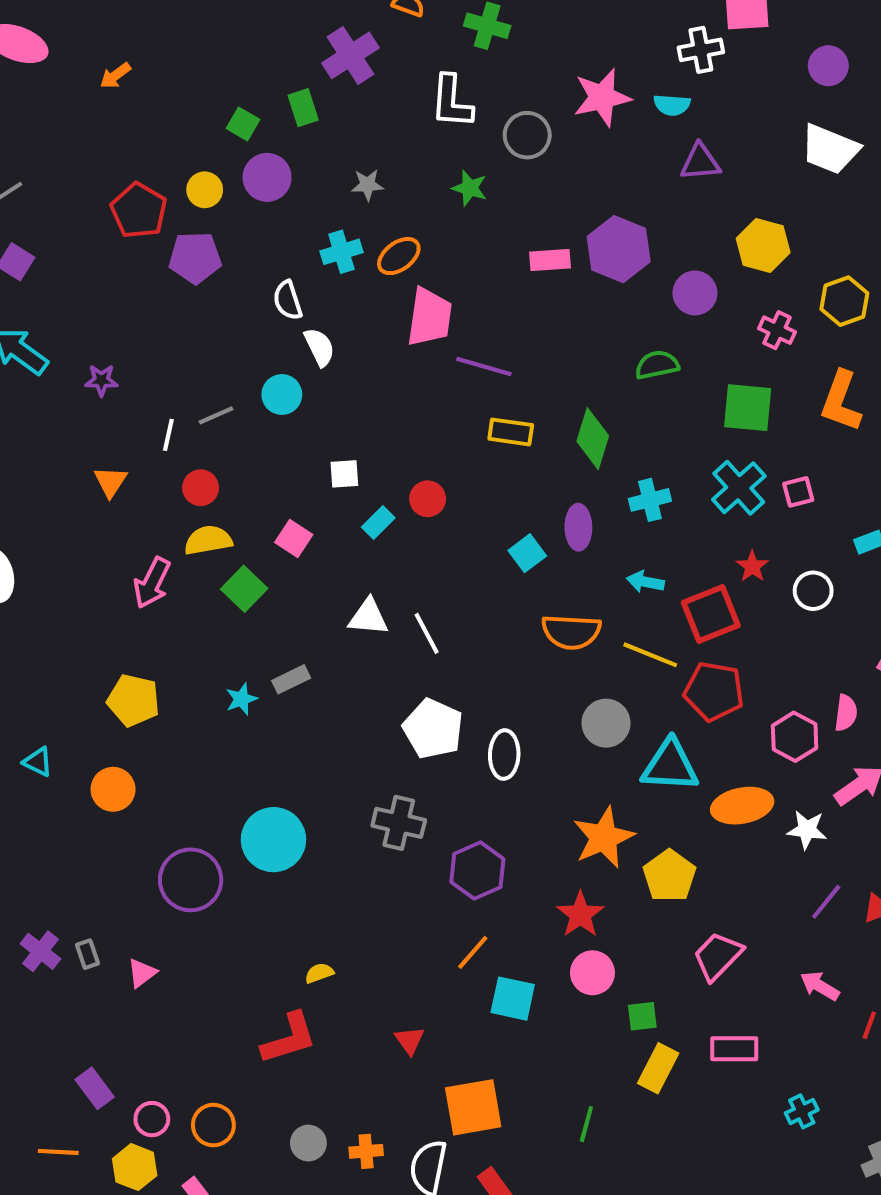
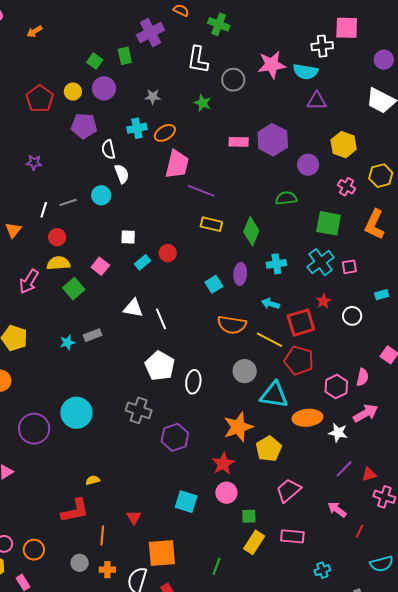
cyan semicircle: (672, 105) -> (305, 72), size x1.4
purple pentagon: (195, 258) -> (84, 126), moved
purple star: (101, 380) -> (34, 163), moved
orange line: (473, 952) -> (102, 535), moved, turned -42

